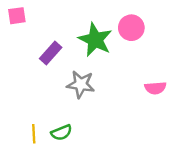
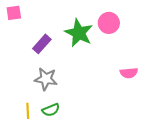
gray star: (81, 84) -> (46, 79), moved

